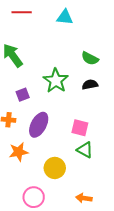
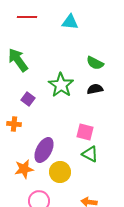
purple square: (23, 95) -> (28, 99), turned -32
purple ellipse: (39, 125) -> (44, 150), moved
orange star: (19, 152) -> (24, 169), moved

